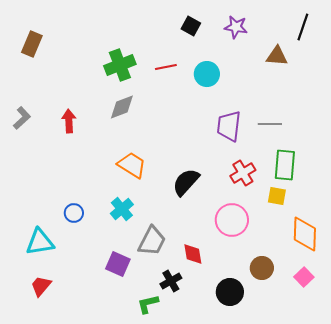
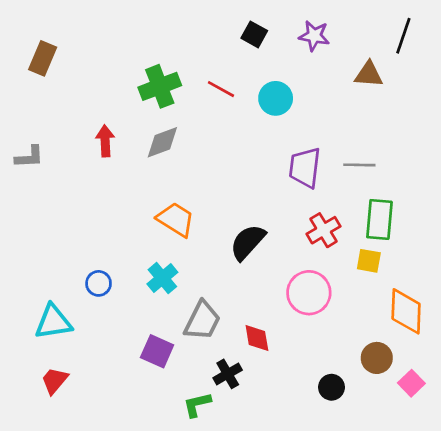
red line: (166, 67) -> (221, 89), turned 40
gray L-shape: (22, 118) -> (29, 157), turned 40
red arrow: (69, 121) -> (105, 141), moved
brown circle: (262, 268) -> (377, 358), moved
pink square: (304, 277) -> (411, 383), moved
black circle: (230, 292) -> (331, 387), moved, size x0.7

